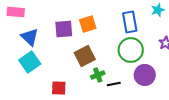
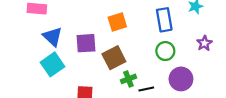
purple square: (64, 29) -> (86, 43), moved
green circle: (131, 50) -> (165, 51), size x0.7

